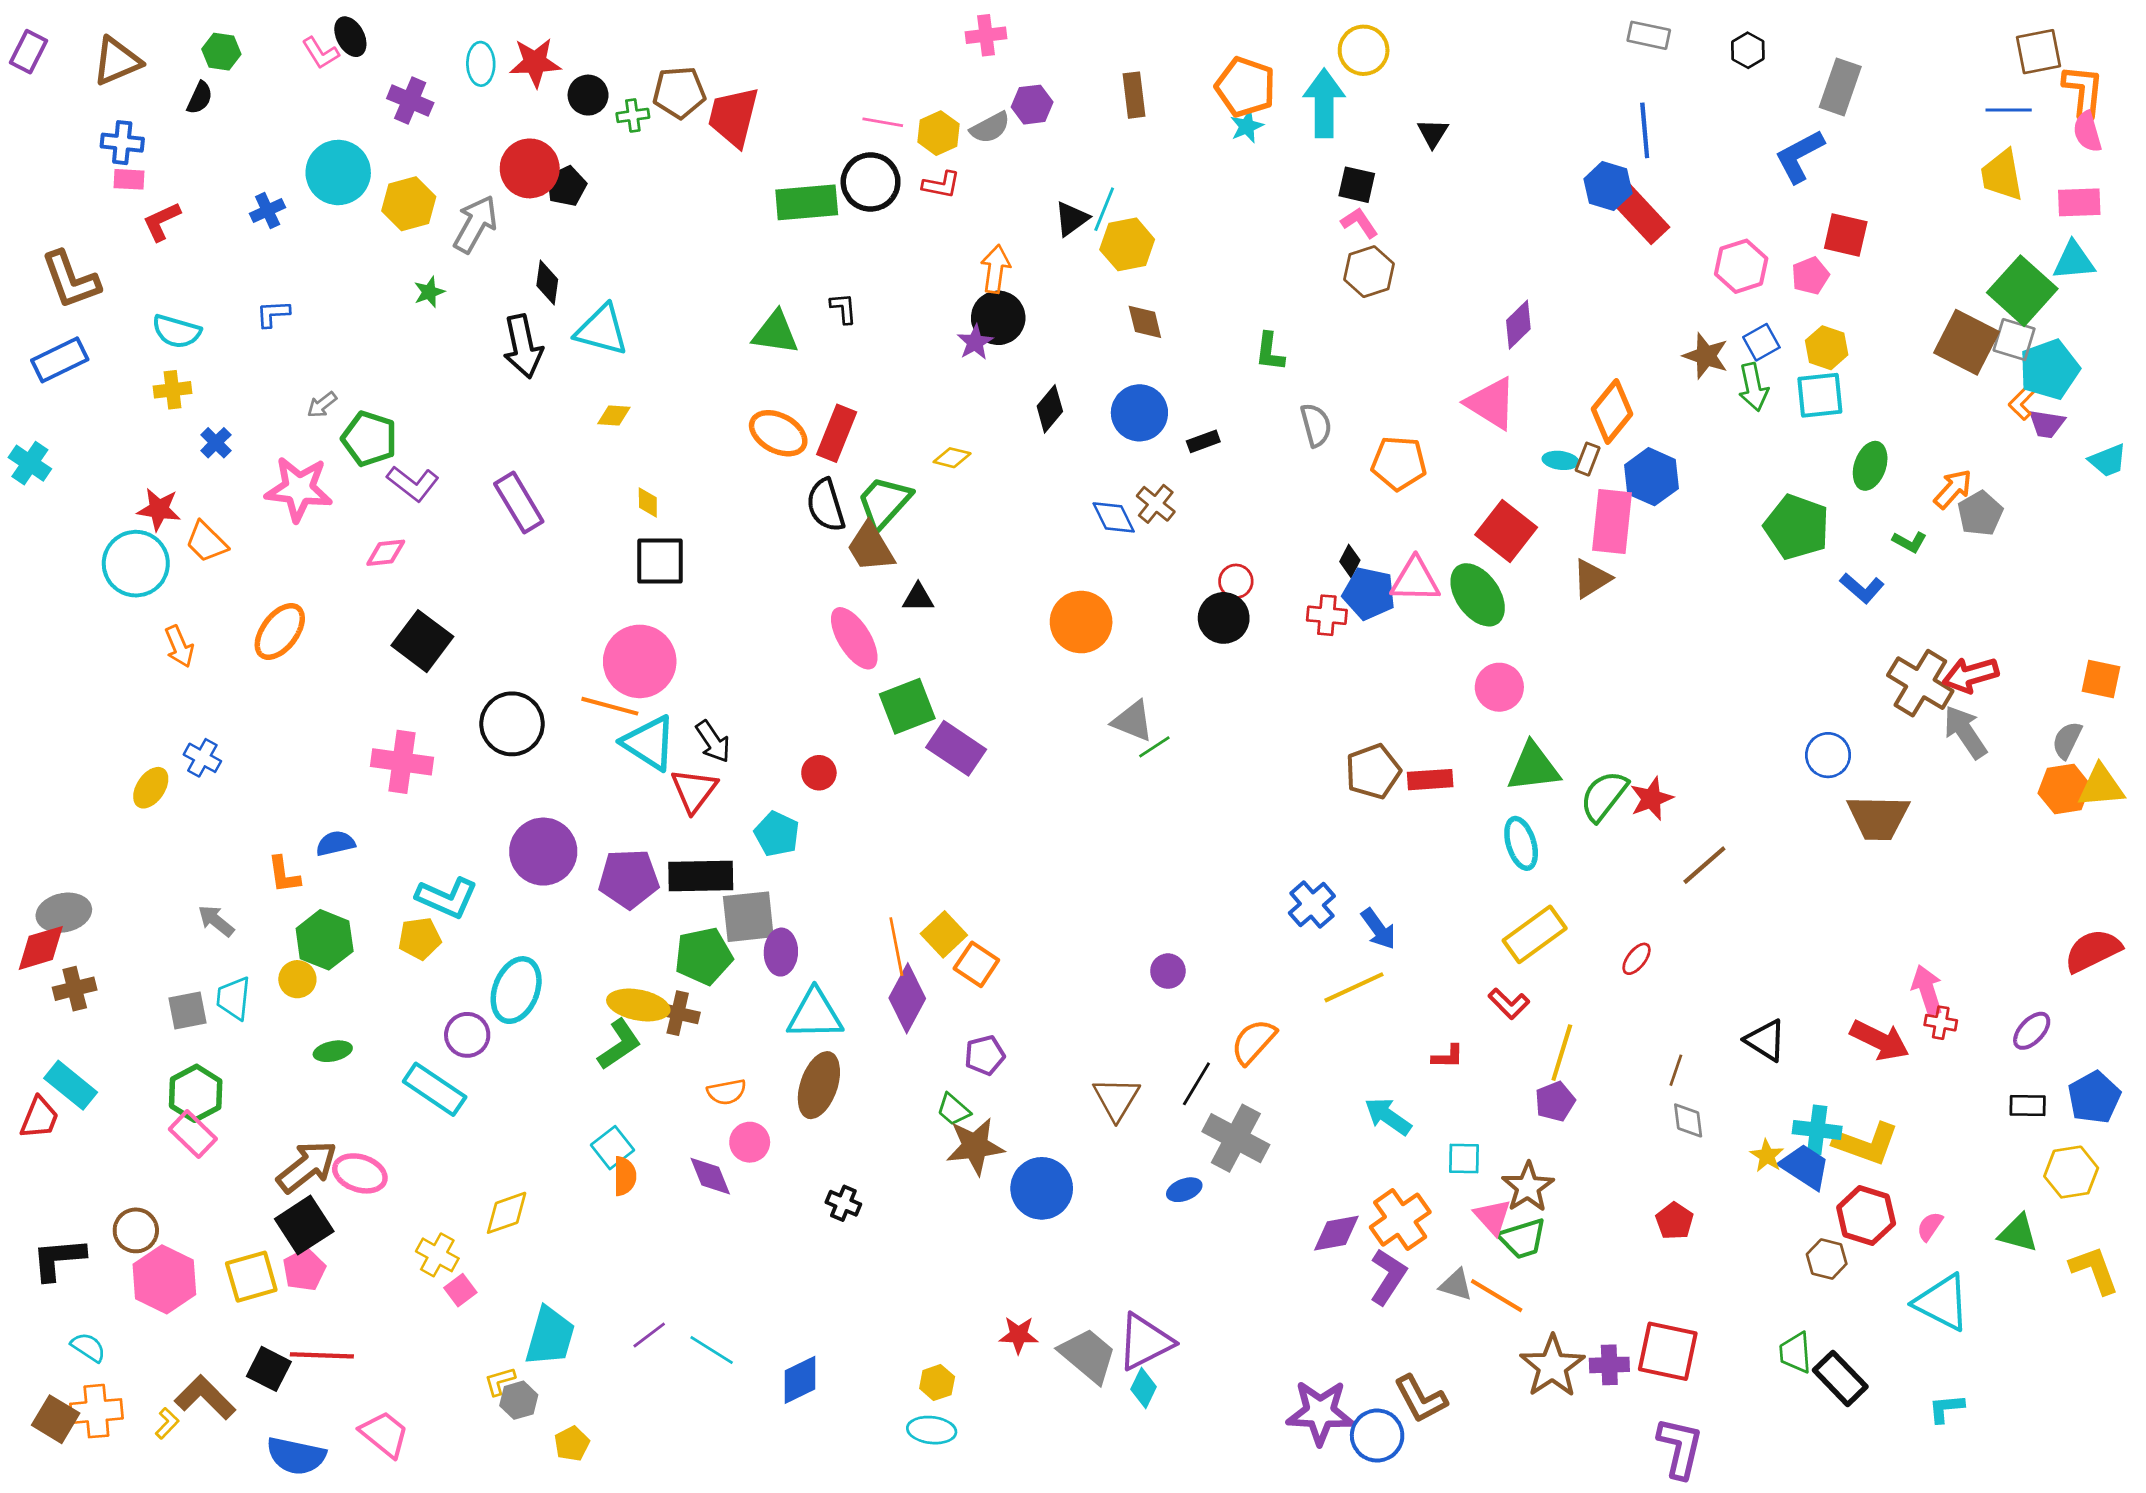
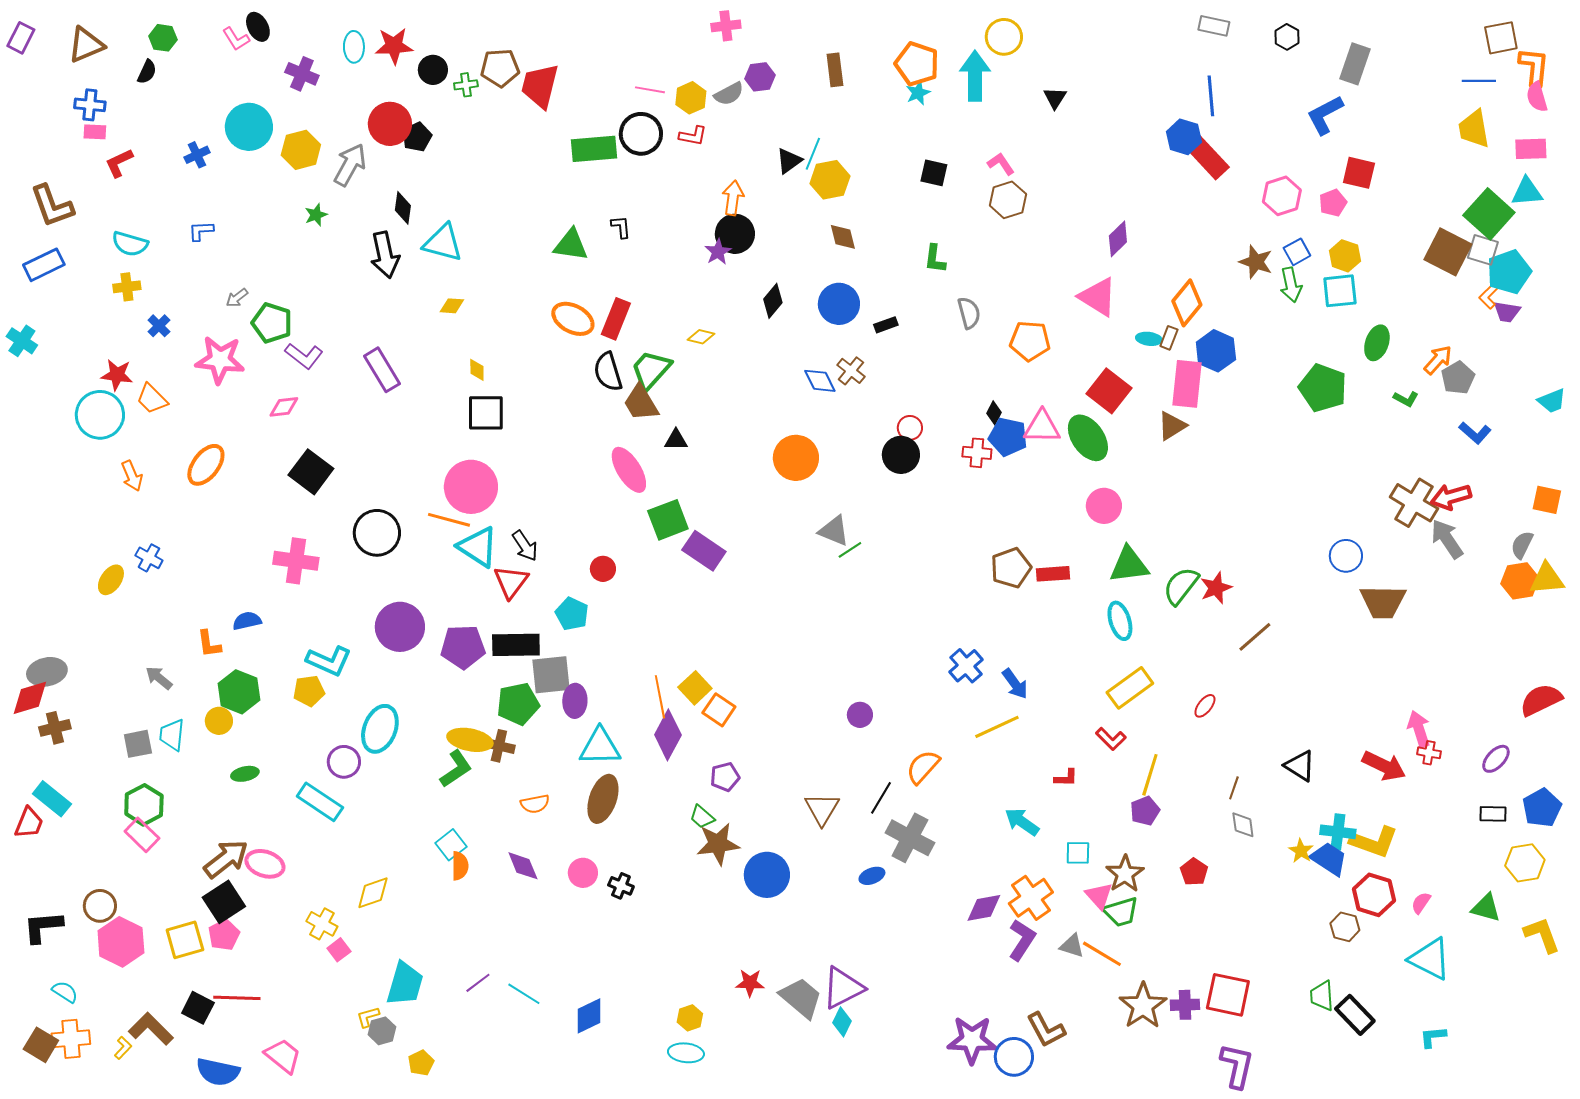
black square: (1357, 185) -> (934, 173), moved
cyan trapezoid: (2108, 460) -> (1552, 401), moved
blue L-shape: (1862, 588) -> (1475, 433), moved
pink circle: (750, 1142) -> (583, 873), moved
red pentagon: (1675, 1221) -> (1194, 872), moved

